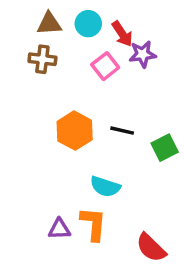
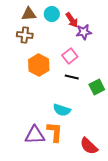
pink square: (105, 66) -> (70, 56), moved
orange hexagon: (75, 131) -> (39, 65), moved
purple triangle: (59, 229) -> (35, 135), size x1.5

